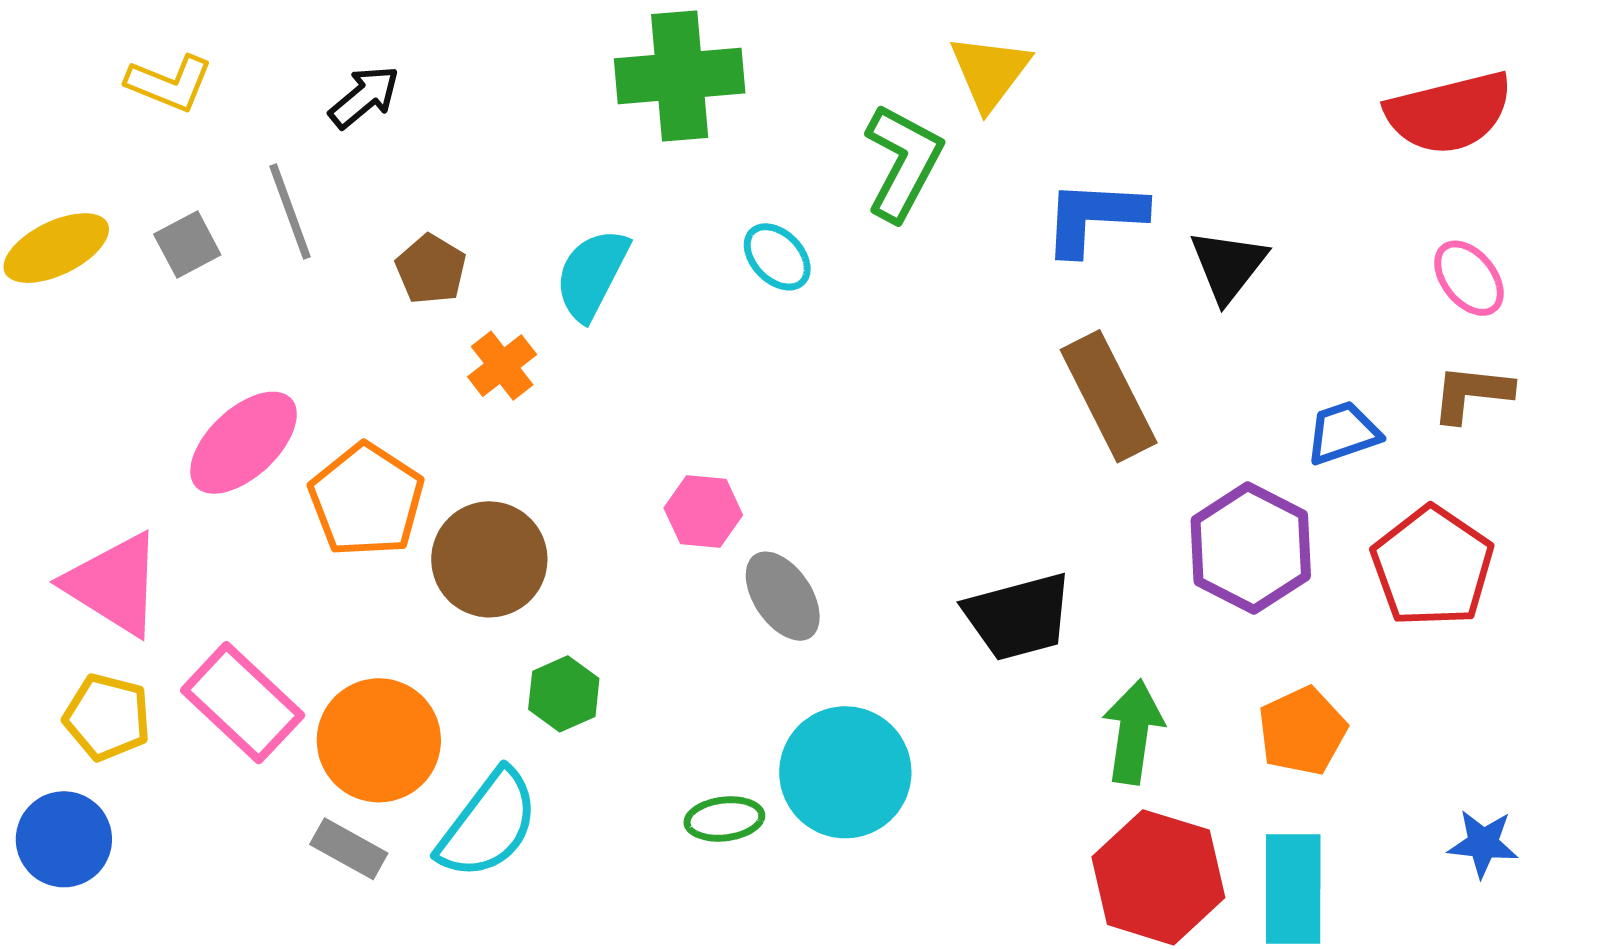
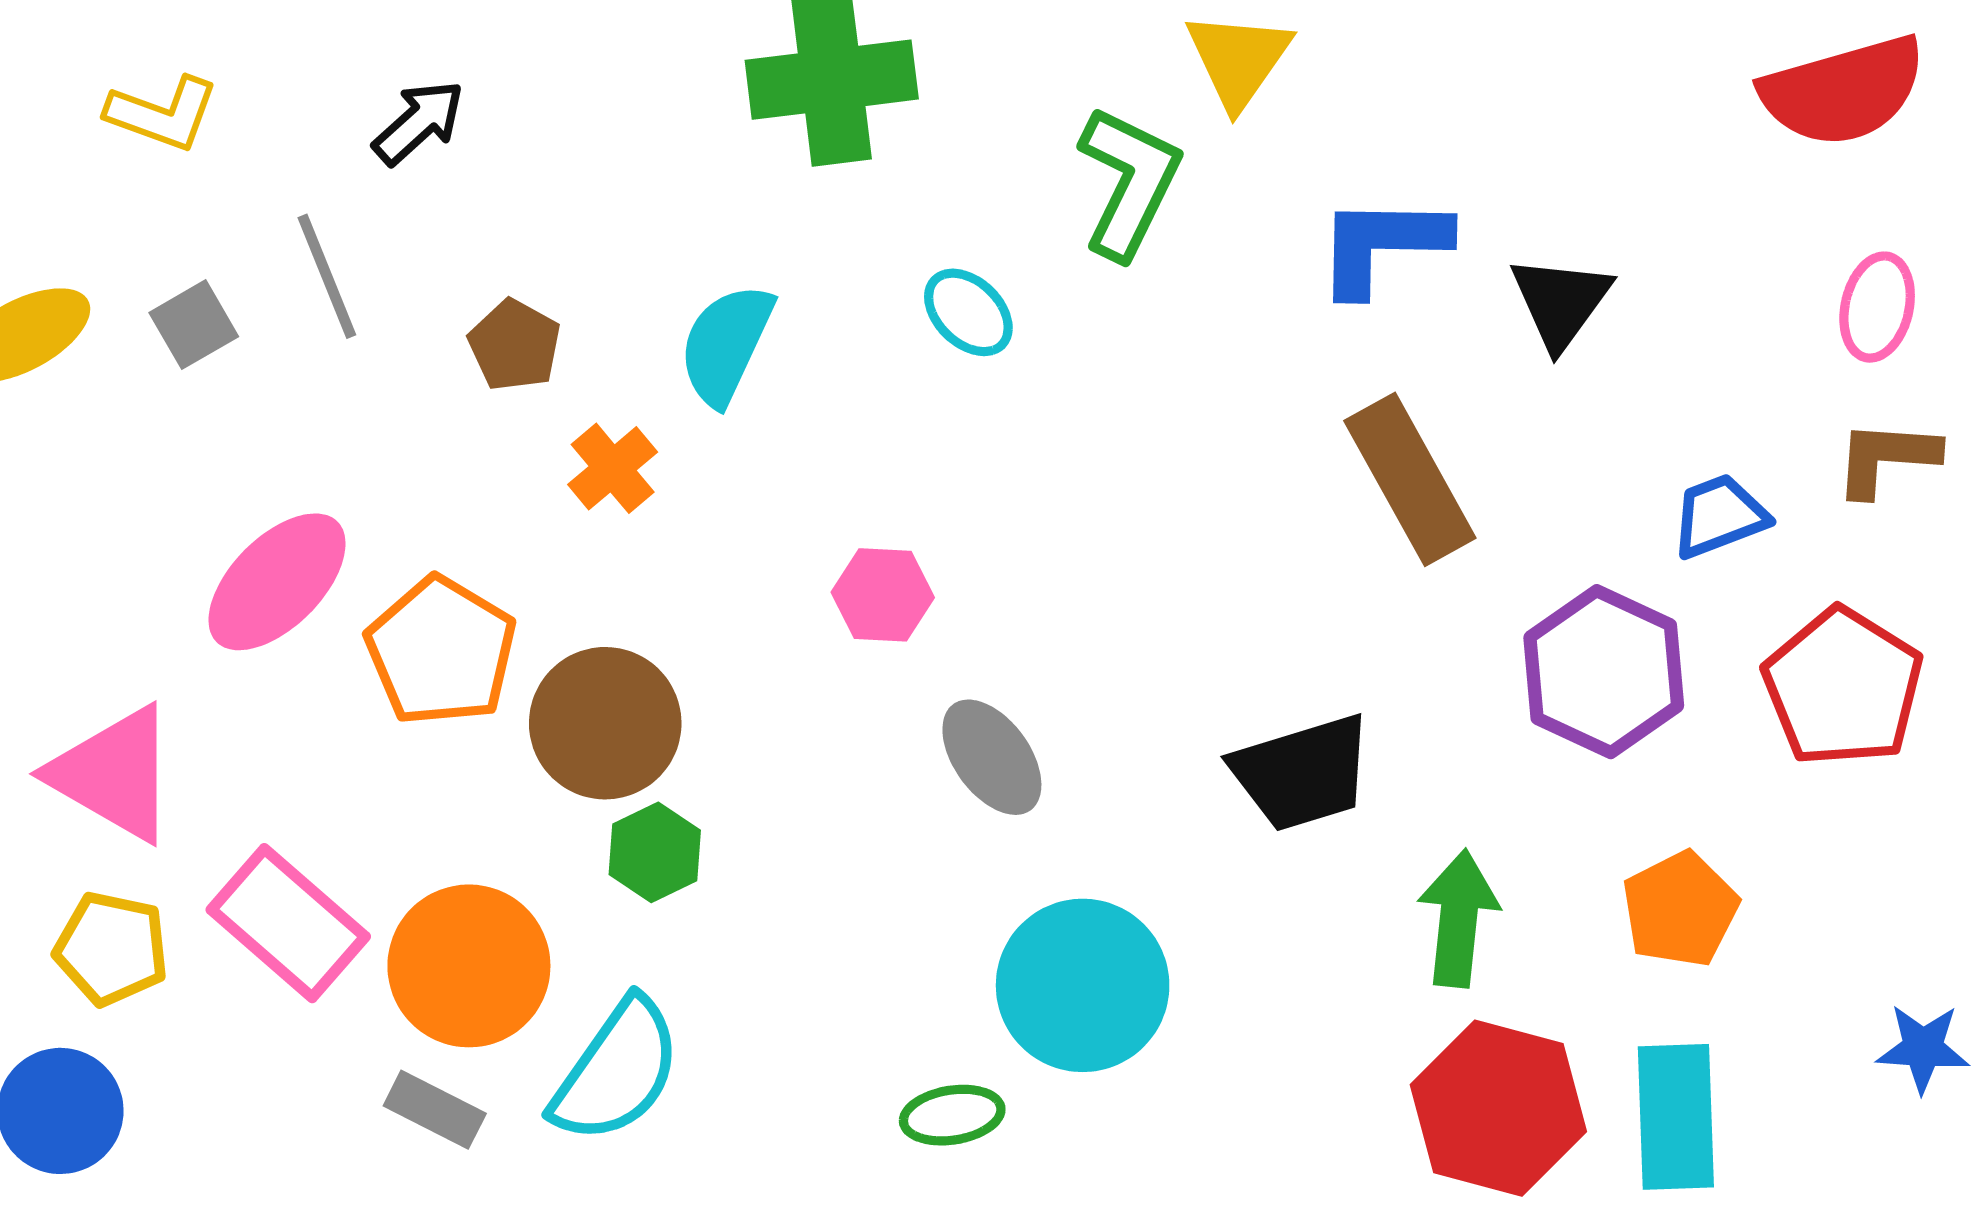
pink ellipse: (1469, 278) -> (1877, 307), turned 54
pink hexagon: (703, 512) -> (883, 595), moved
green hexagon: (564, 694) -> (655, 852), moved
green ellipse: (724, 819) -> (952, 1115), moved

